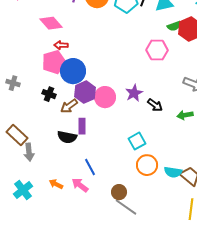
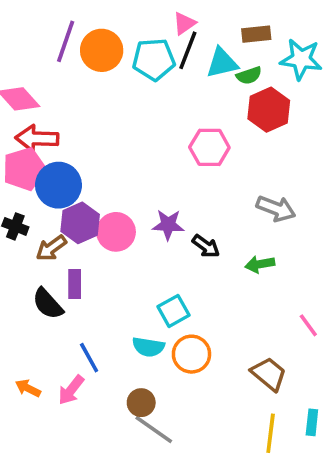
green semicircle: (174, 26) -> (249, 75), moved
red arrow: (61, 45) -> (37, 138), size x1.6
purple star: (134, 93) -> (168, 225), turned 30
black semicircle: (67, 137) -> (48, 304), turned 36
cyan semicircle: (173, 172) -> (148, 347), moved
pink arrow: (80, 185) -> (71, 390), turned -90

